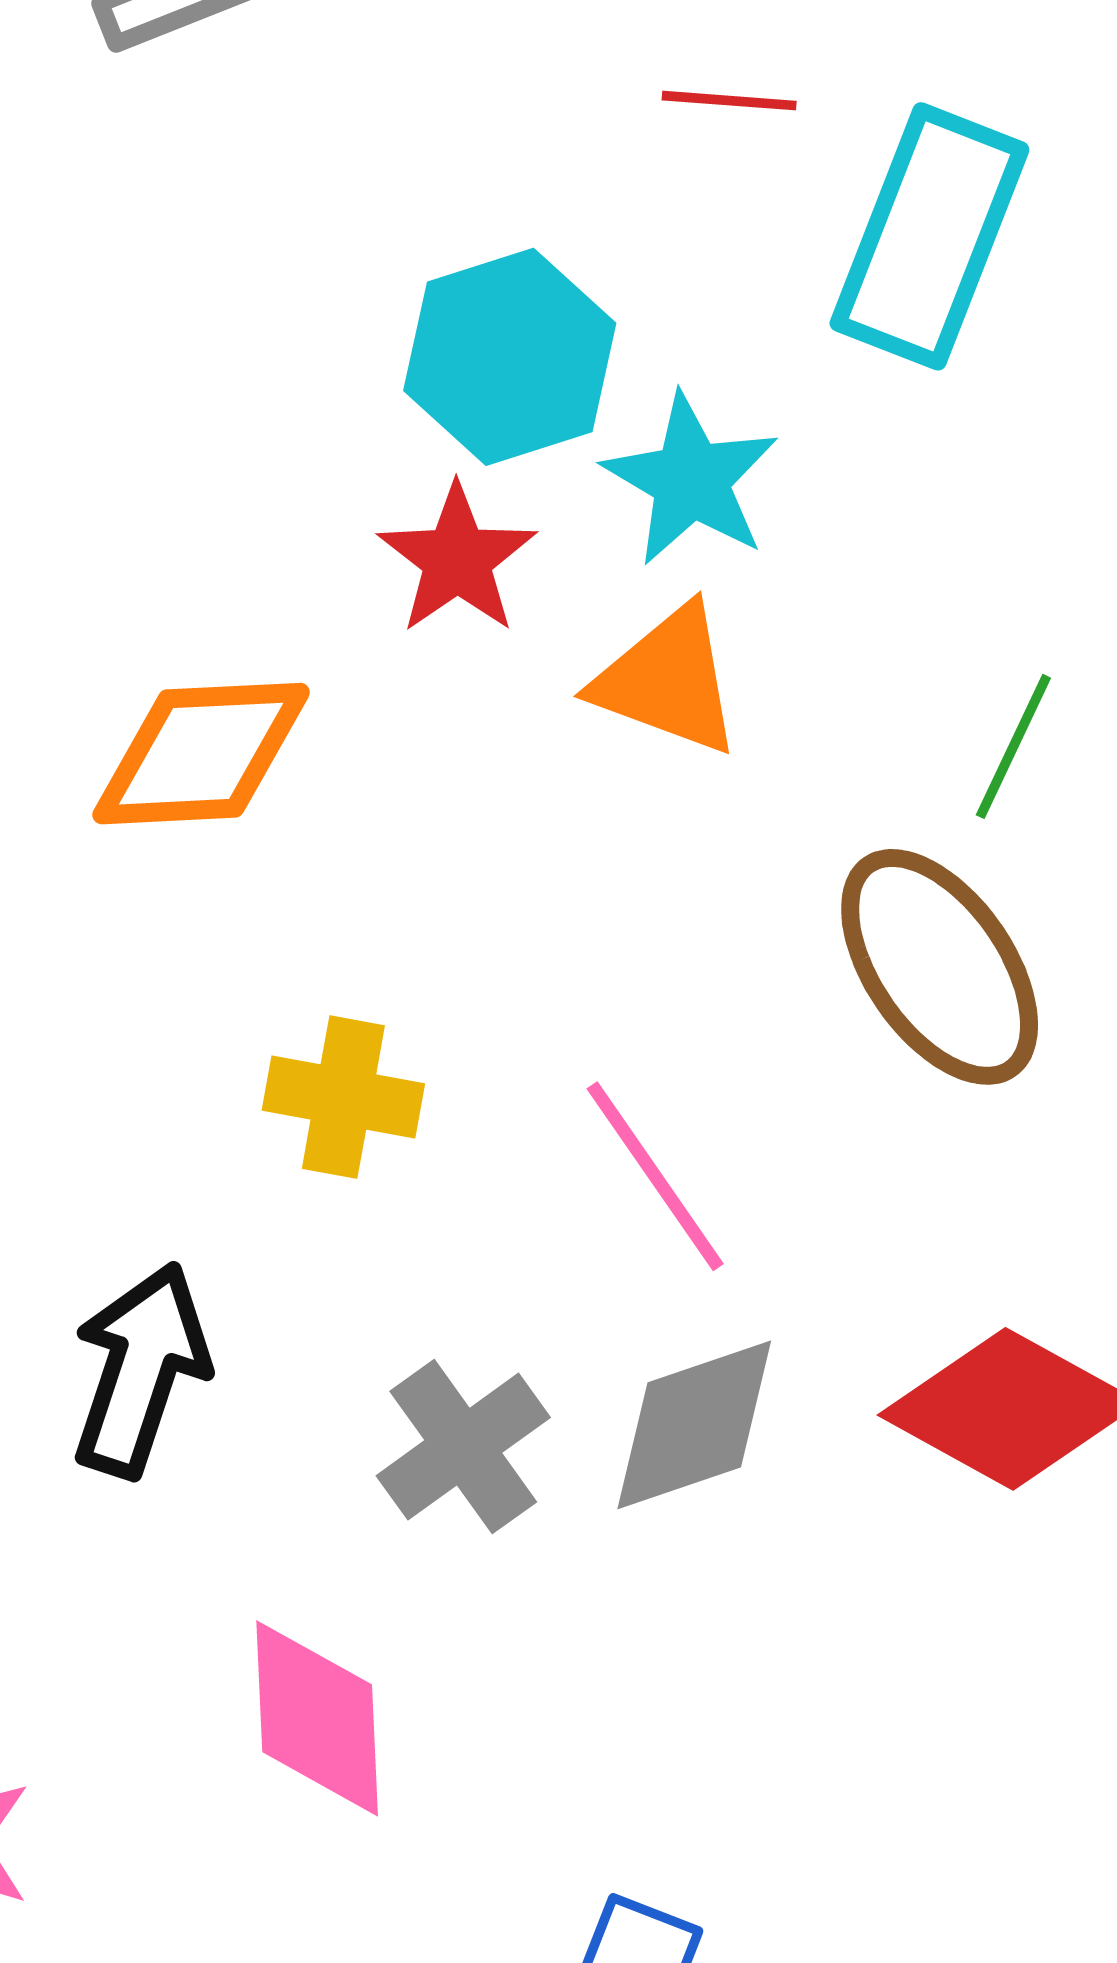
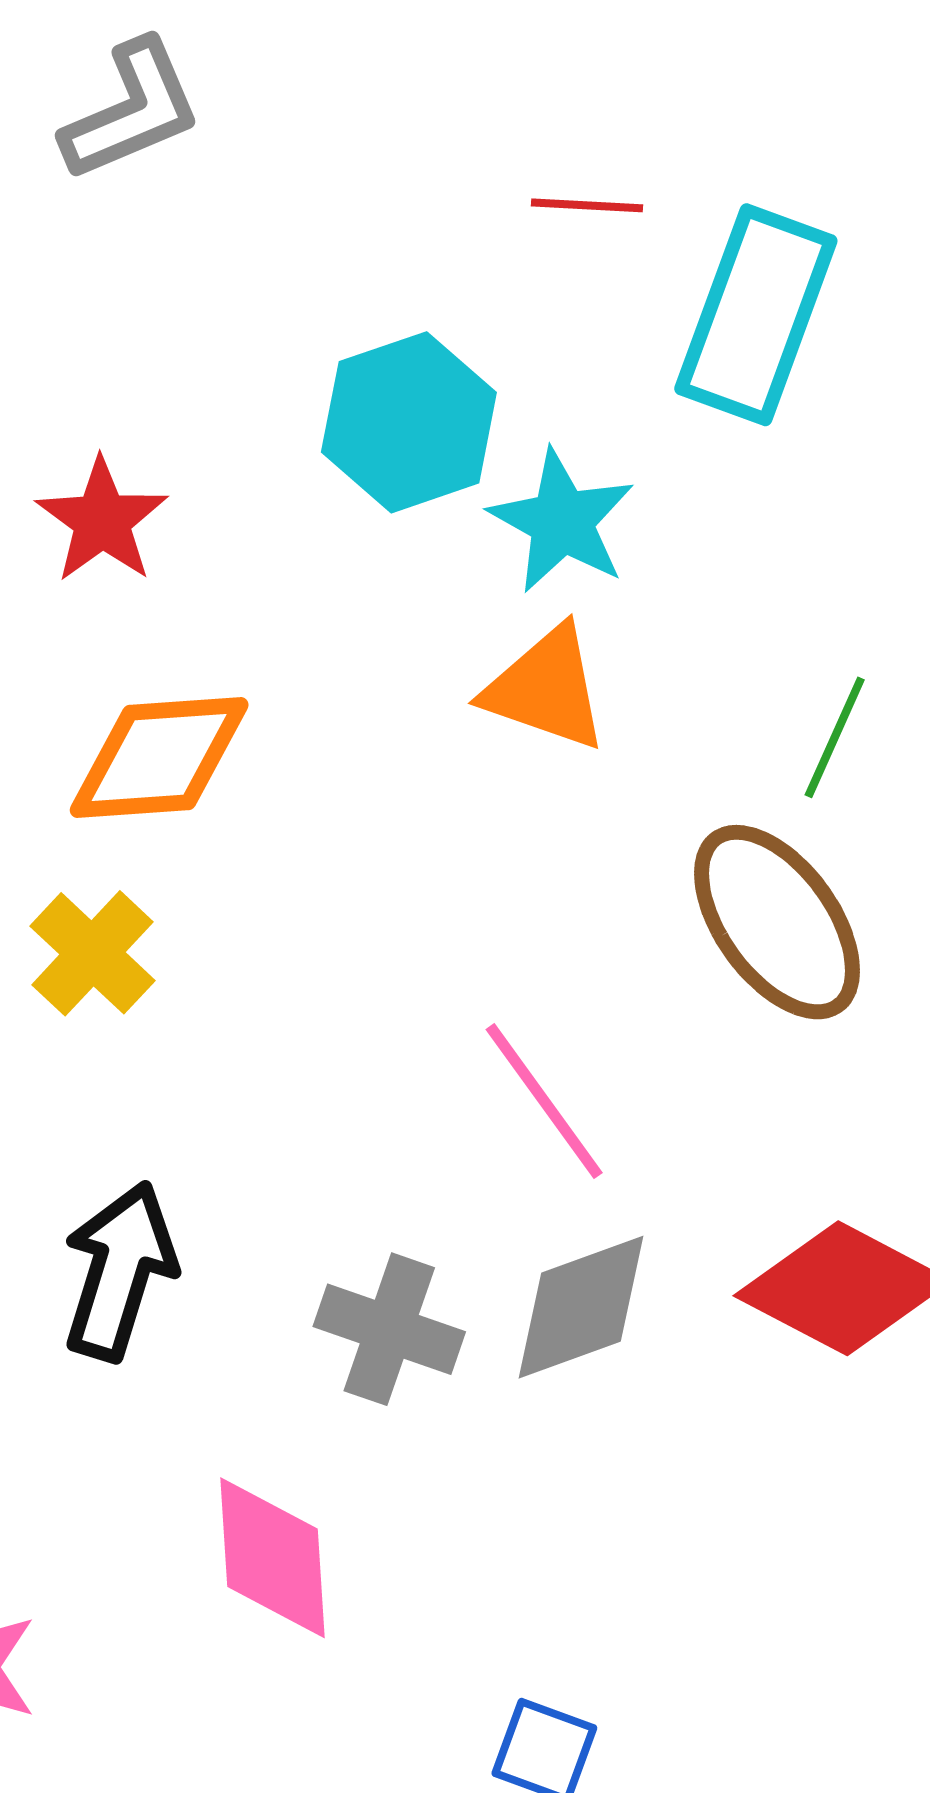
red star: (457, 559) -> (102, 520), moved
yellow cross: (343, 1097) -> (93, 953), moved, turned 34
gray cross: (463, 1447) -> (389, 1329), turned -34

